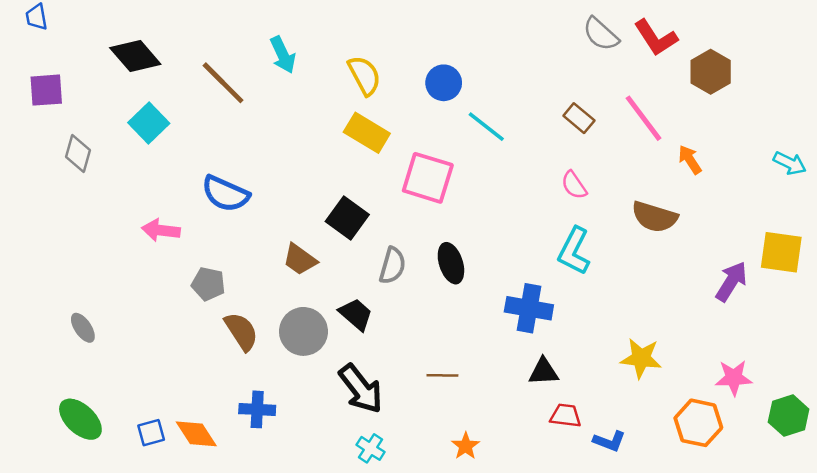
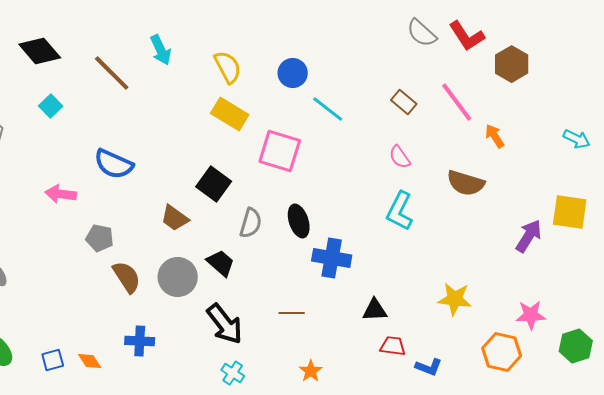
cyan square: (149, 123) -> (51, 106), size x0.7
blue cross: (529, 308) -> (332, 258), moved
orange diamond: (196, 434) -> (90, 361), size x0.7

